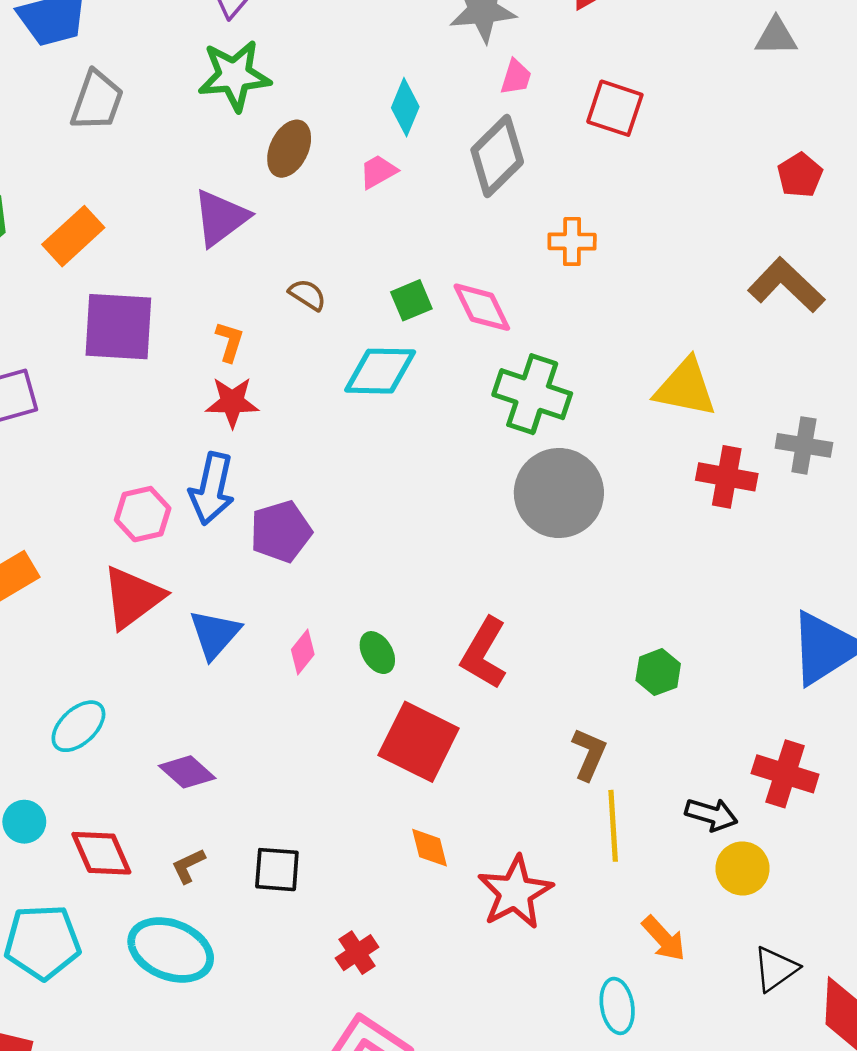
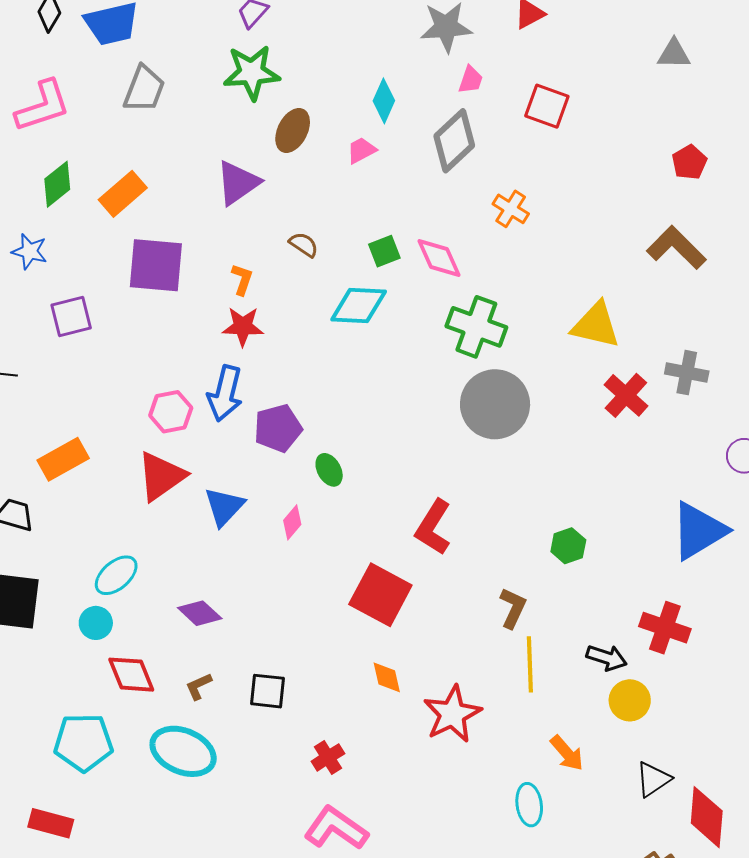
orange cross: (572, 241) -> (511, 209), turned 30
red cross: (727, 477) -> (626, 395), turned 30
green ellipse: (377, 653) -> (329, 470), moved
cyan circle: (24, 822) -> (96, 623), moved

